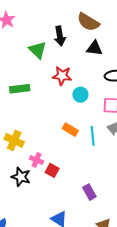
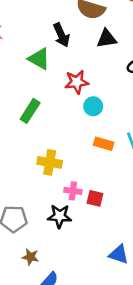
green rectangle: (20, 89) -> (30, 111), turned -36
cyan circle: (80, 95) -> (93, 106), moved
yellow cross: (14, 140) -> (50, 162), moved

